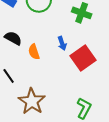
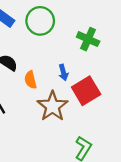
brown star: (32, 101) -> (52, 106), moved

